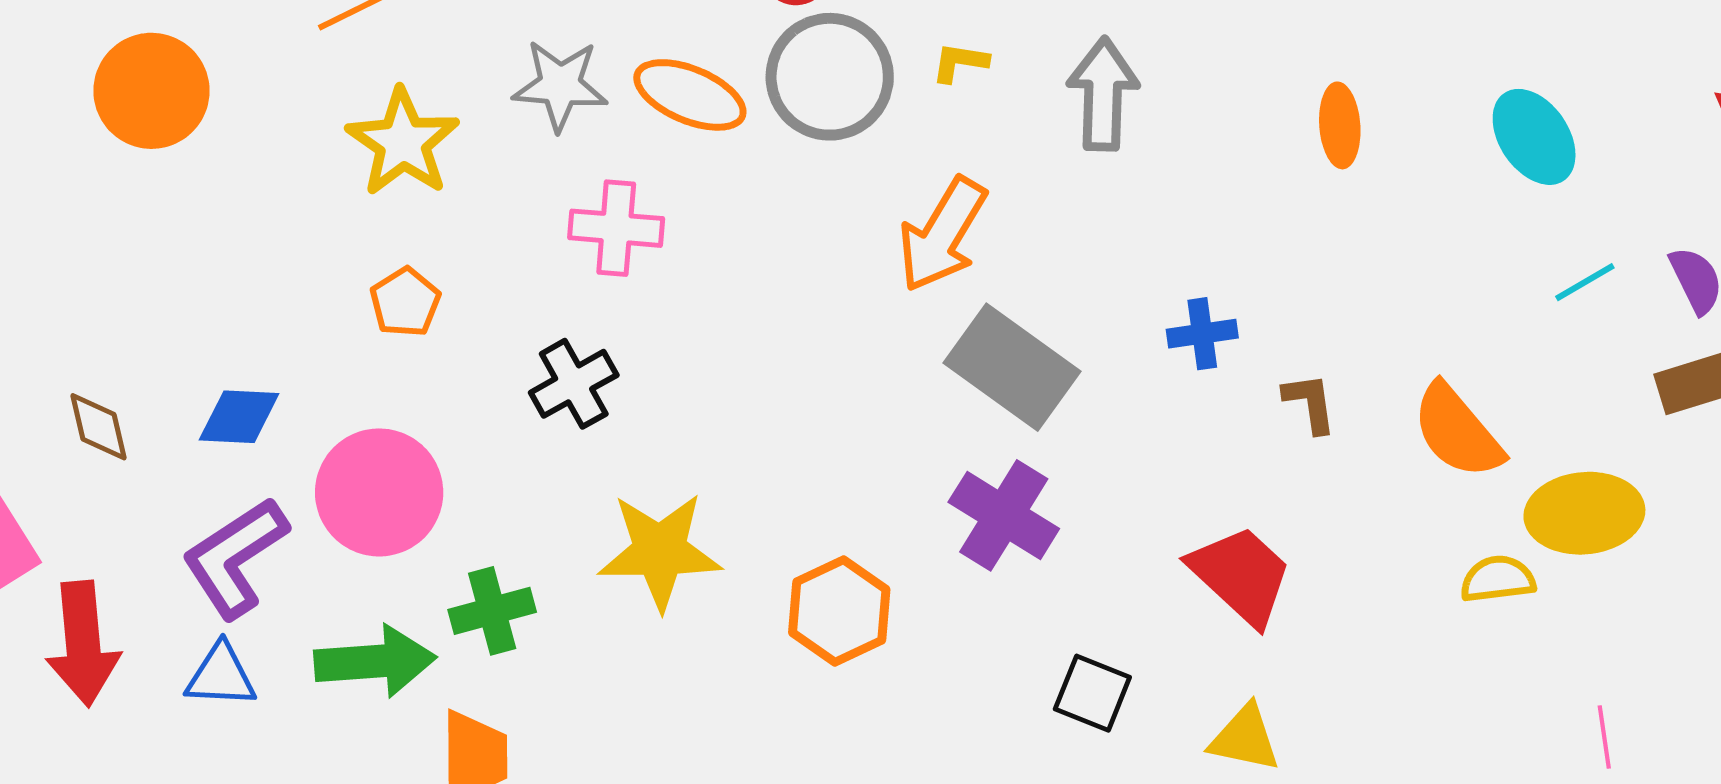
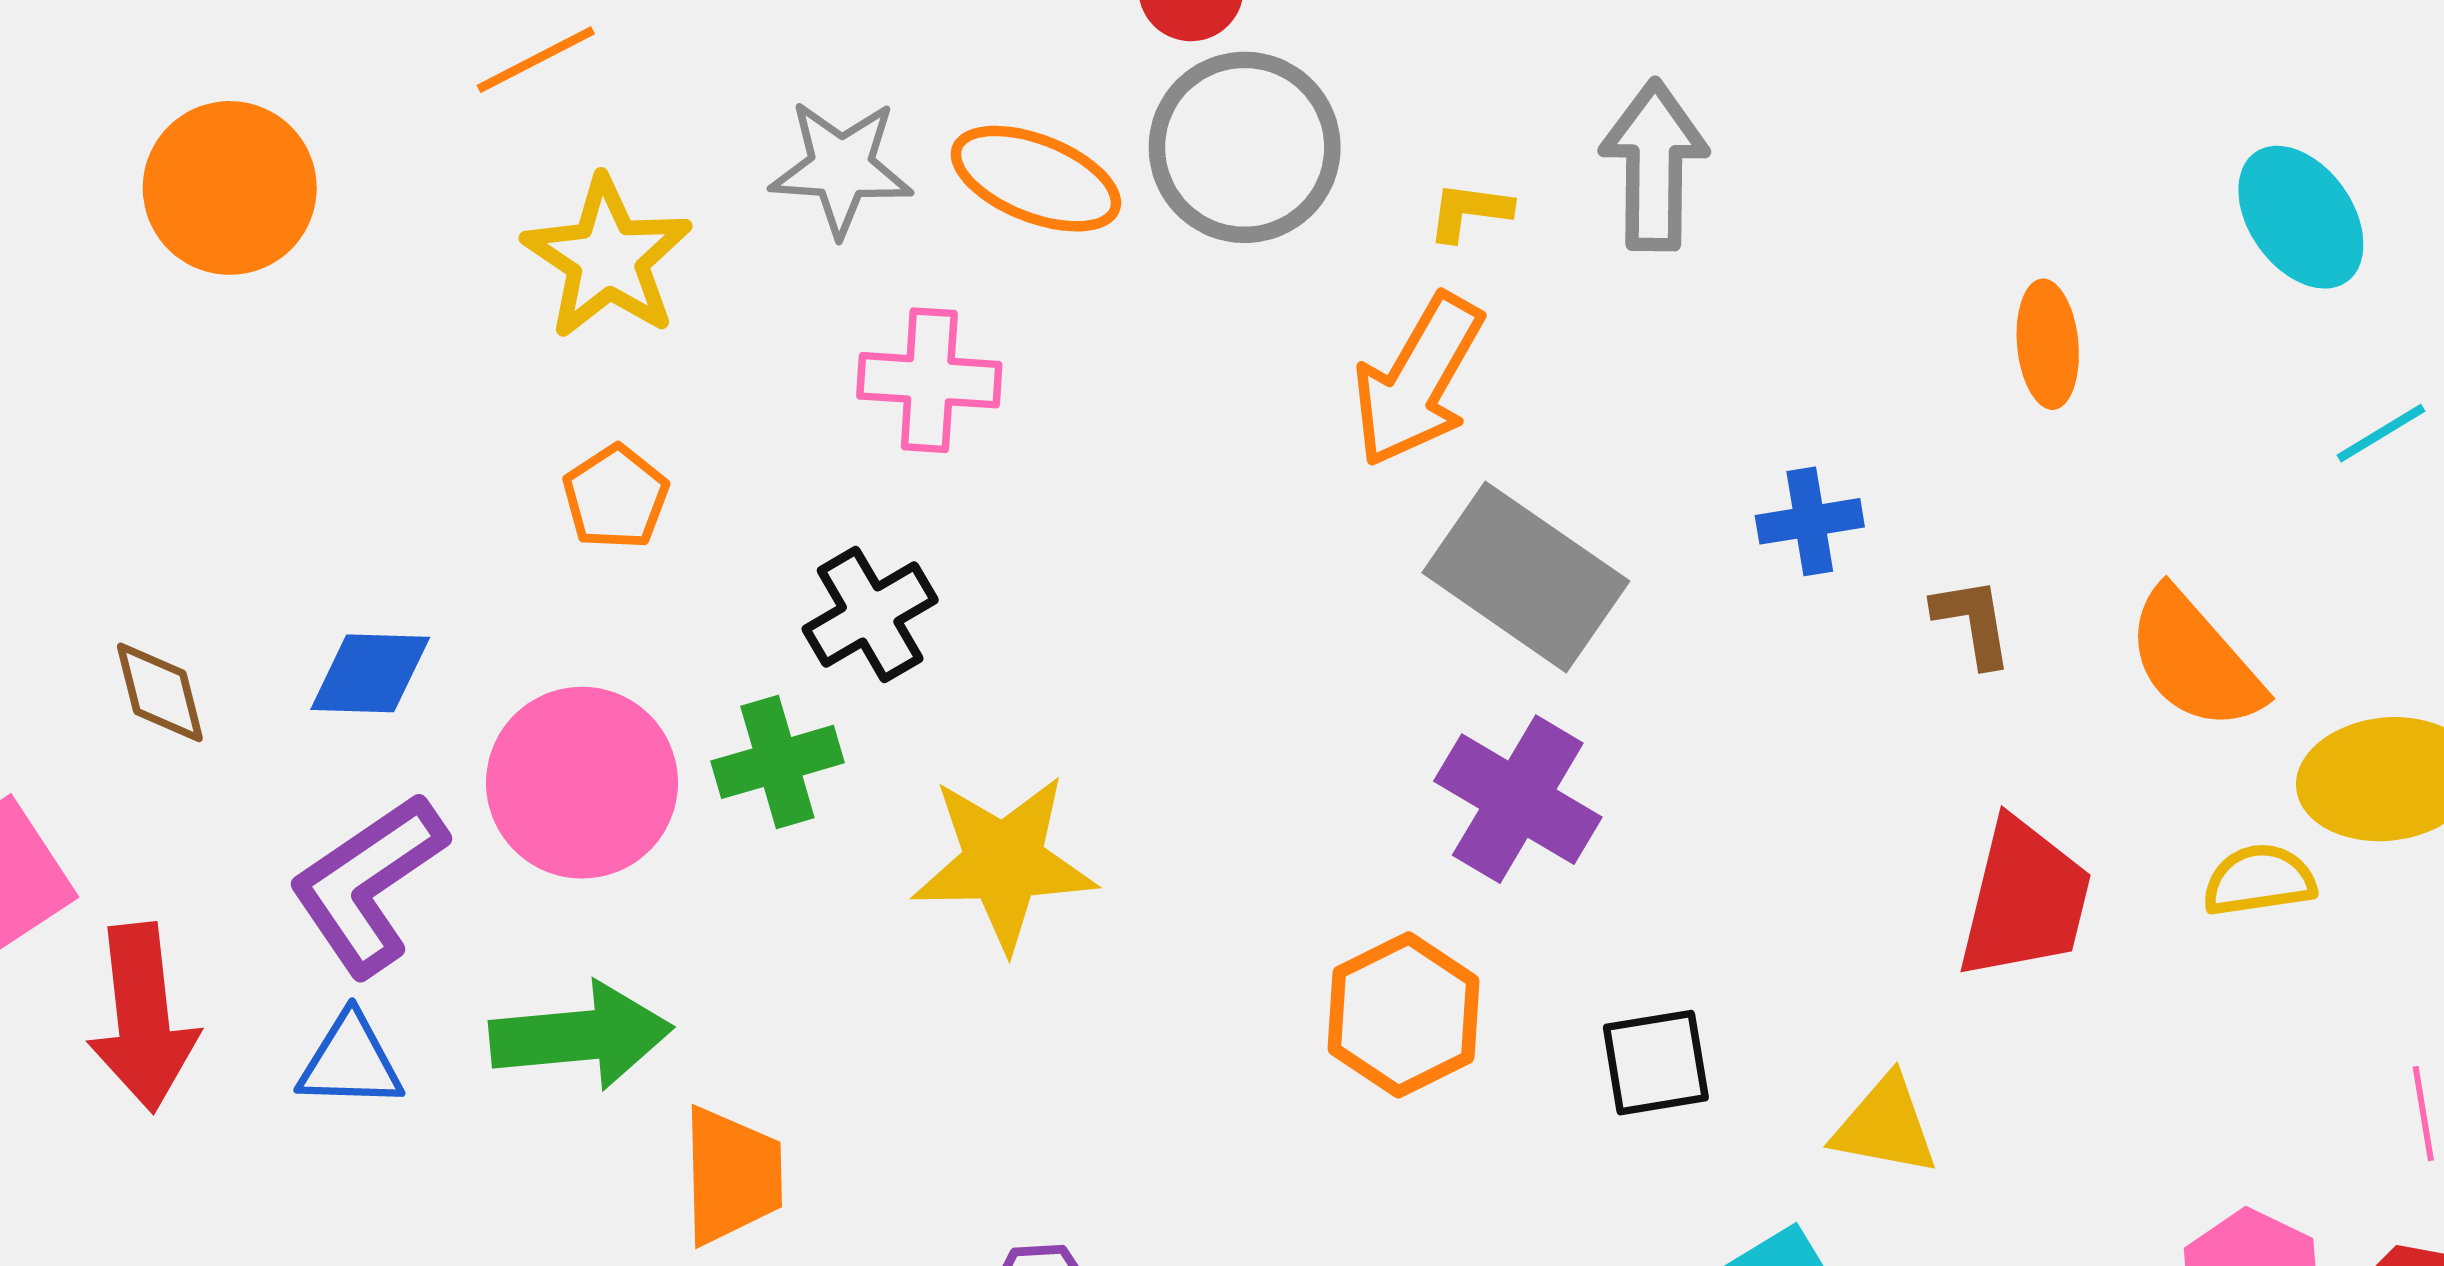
yellow L-shape: (960, 62) -> (1469, 211), moved
orange ellipse: (1340, 125) -> (2048, 344), moved
red trapezoid: (1241, 575) -> (2025, 899), moved, turned 62
green cross: (492, 611) -> (777, 762), moved
orange hexagon: (839, 611) -> (1404, 1015), moved
black square: (1092, 693) -> (1656, 1063), turned -30

